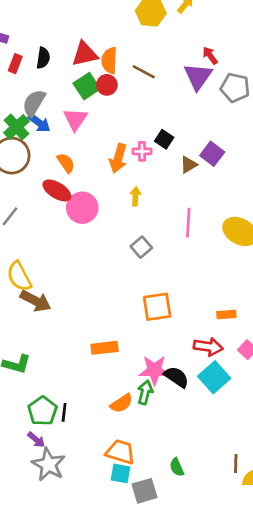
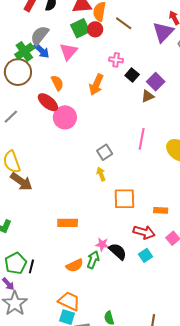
pink cross: (142, 151) -> (116, 60), moved
purple square: (212, 154) -> (156, 82), moved
yellow arrow: (135, 196) -> (101, 174), moved, turned -32
orange square: (157, 307) -> (124, 199), moved
pink star: (154, 370) -> (102, 244), size x0.6
cyan square: (214, 377) -> (146, 255), size x0.6

